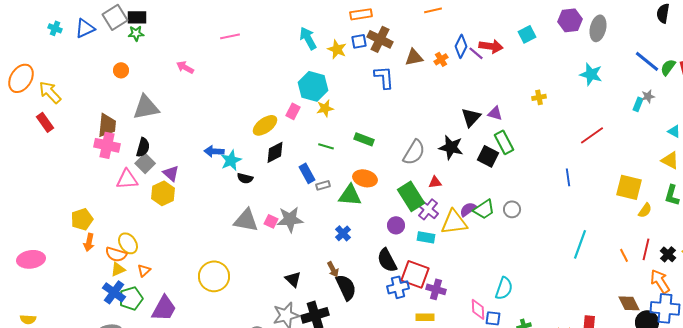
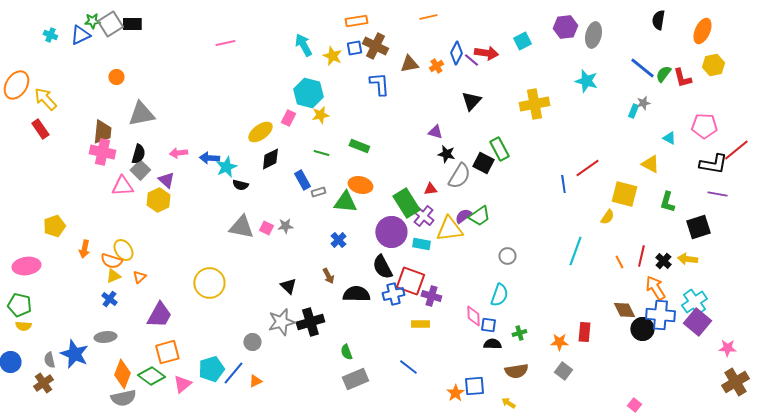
green star: (136, 33) -> (92, 21), moved
pink arrow: (185, 67) -> (178, 153), moved, turned -36
yellow cross: (539, 97) -> (534, 104), size x2.0
purple triangle: (495, 113) -> (435, 132), moved
black triangle: (471, 117) -> (471, 101), moved
red line: (592, 135) -> (587, 168), moved
black star: (451, 147) -> (446, 154), size x0.7
gray semicircle: (414, 152) -> (459, 176), moved
yellow triangle: (670, 160) -> (650, 164), moved
gray circle: (512, 209) -> (507, 256), moved
yellow semicircle: (645, 210) -> (607, 217), moved
yellow pentagon: (82, 219) -> (54, 226), moved
gray star: (290, 219) -> (285, 226), size x0.6
purple circle: (396, 225) -> (391, 232), size x1.8
black semicircle: (346, 287) -> (356, 294), moved, turned -64
blue cross: (114, 292) -> (109, 299), size x0.7
green pentagon: (131, 298) -> (19, 305), moved, turned 30

